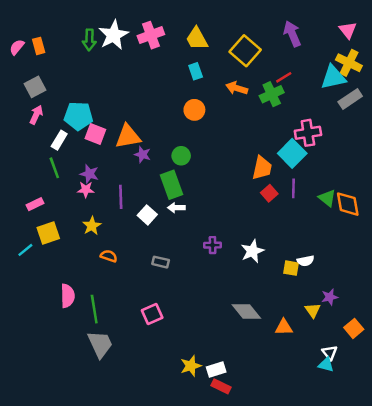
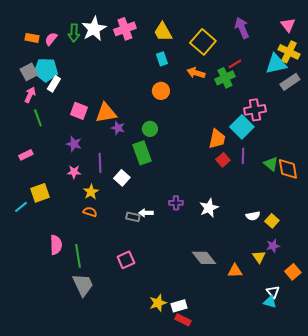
orange rectangle: (39, 46) -> (32, 38), turned -64
pink semicircle: (17, 47) -> (51, 39), moved
cyan pentagon: (78, 116) -> (46, 70), moved
white rectangle: (59, 140) -> (54, 84), moved
green line: (54, 168) -> (38, 118), moved
pink star: (86, 190) -> (74, 172), moved
pink rectangle: (35, 204) -> (26, 155), moved
white arrow: (176, 208) -> (146, 213), moved
yellow star: (92, 226) -> (91, 192), moved
yellow square: (291, 268) -> (272, 221), moved, turned 32

